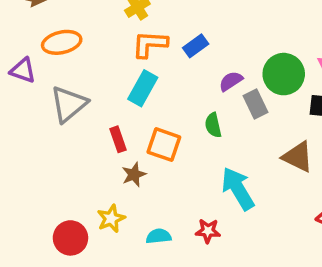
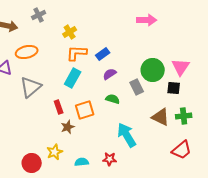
purple semicircle: (231, 81) -> (110, 74), moved
green semicircle: (213, 125) -> (113, 99), turned 120
orange square: (164, 145) -> (85, 110), turned -36

